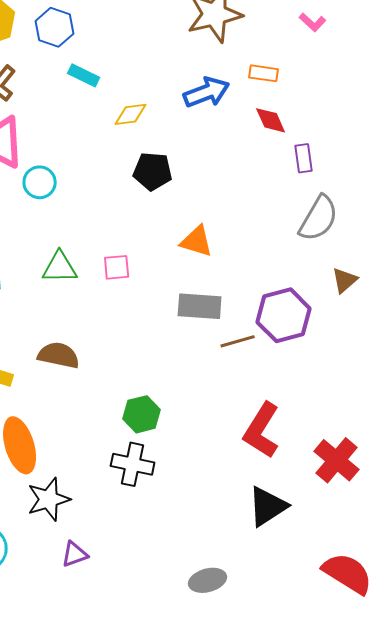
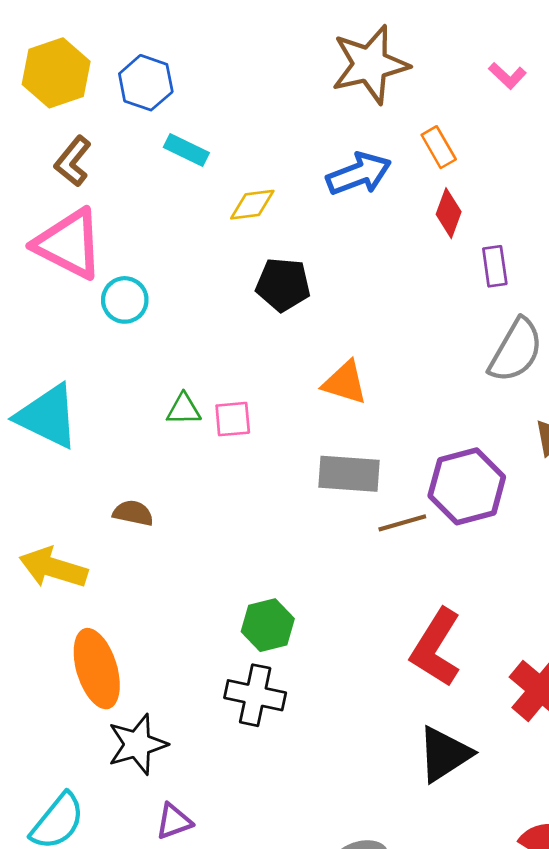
orange rectangle: (264, 73) -> (439, 147), turned 52
red diamond: (271, 120) -> (449, 213), turned 44
green triangle: (60, 267) -> (184, 409), moved, size x0.7
brown semicircle: (59, 355) -> (133, 513), moved, size x0.7

